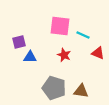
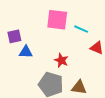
red star: (64, 55) -> (61, 60), moved

